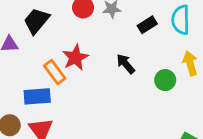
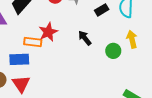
orange rectangle: (55, 72) -> (33, 42), turned -48

